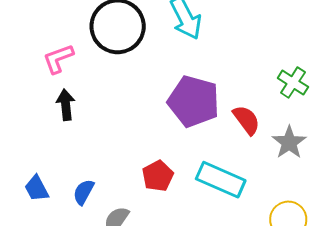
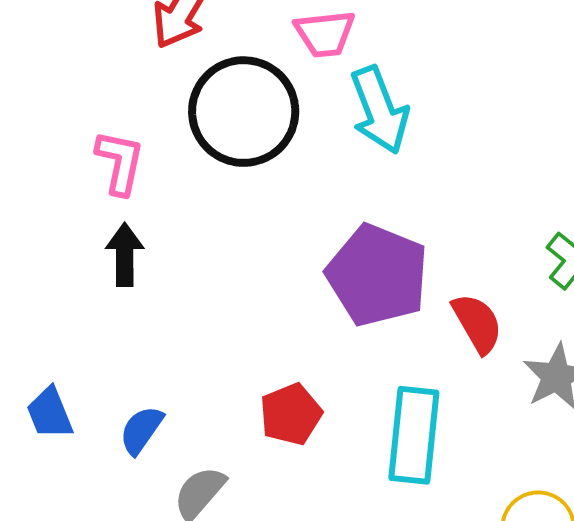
pink L-shape: (58, 59) -> (120, 162), turned 116
cyan rectangle: (221, 180) -> (414, 435), turned 66

